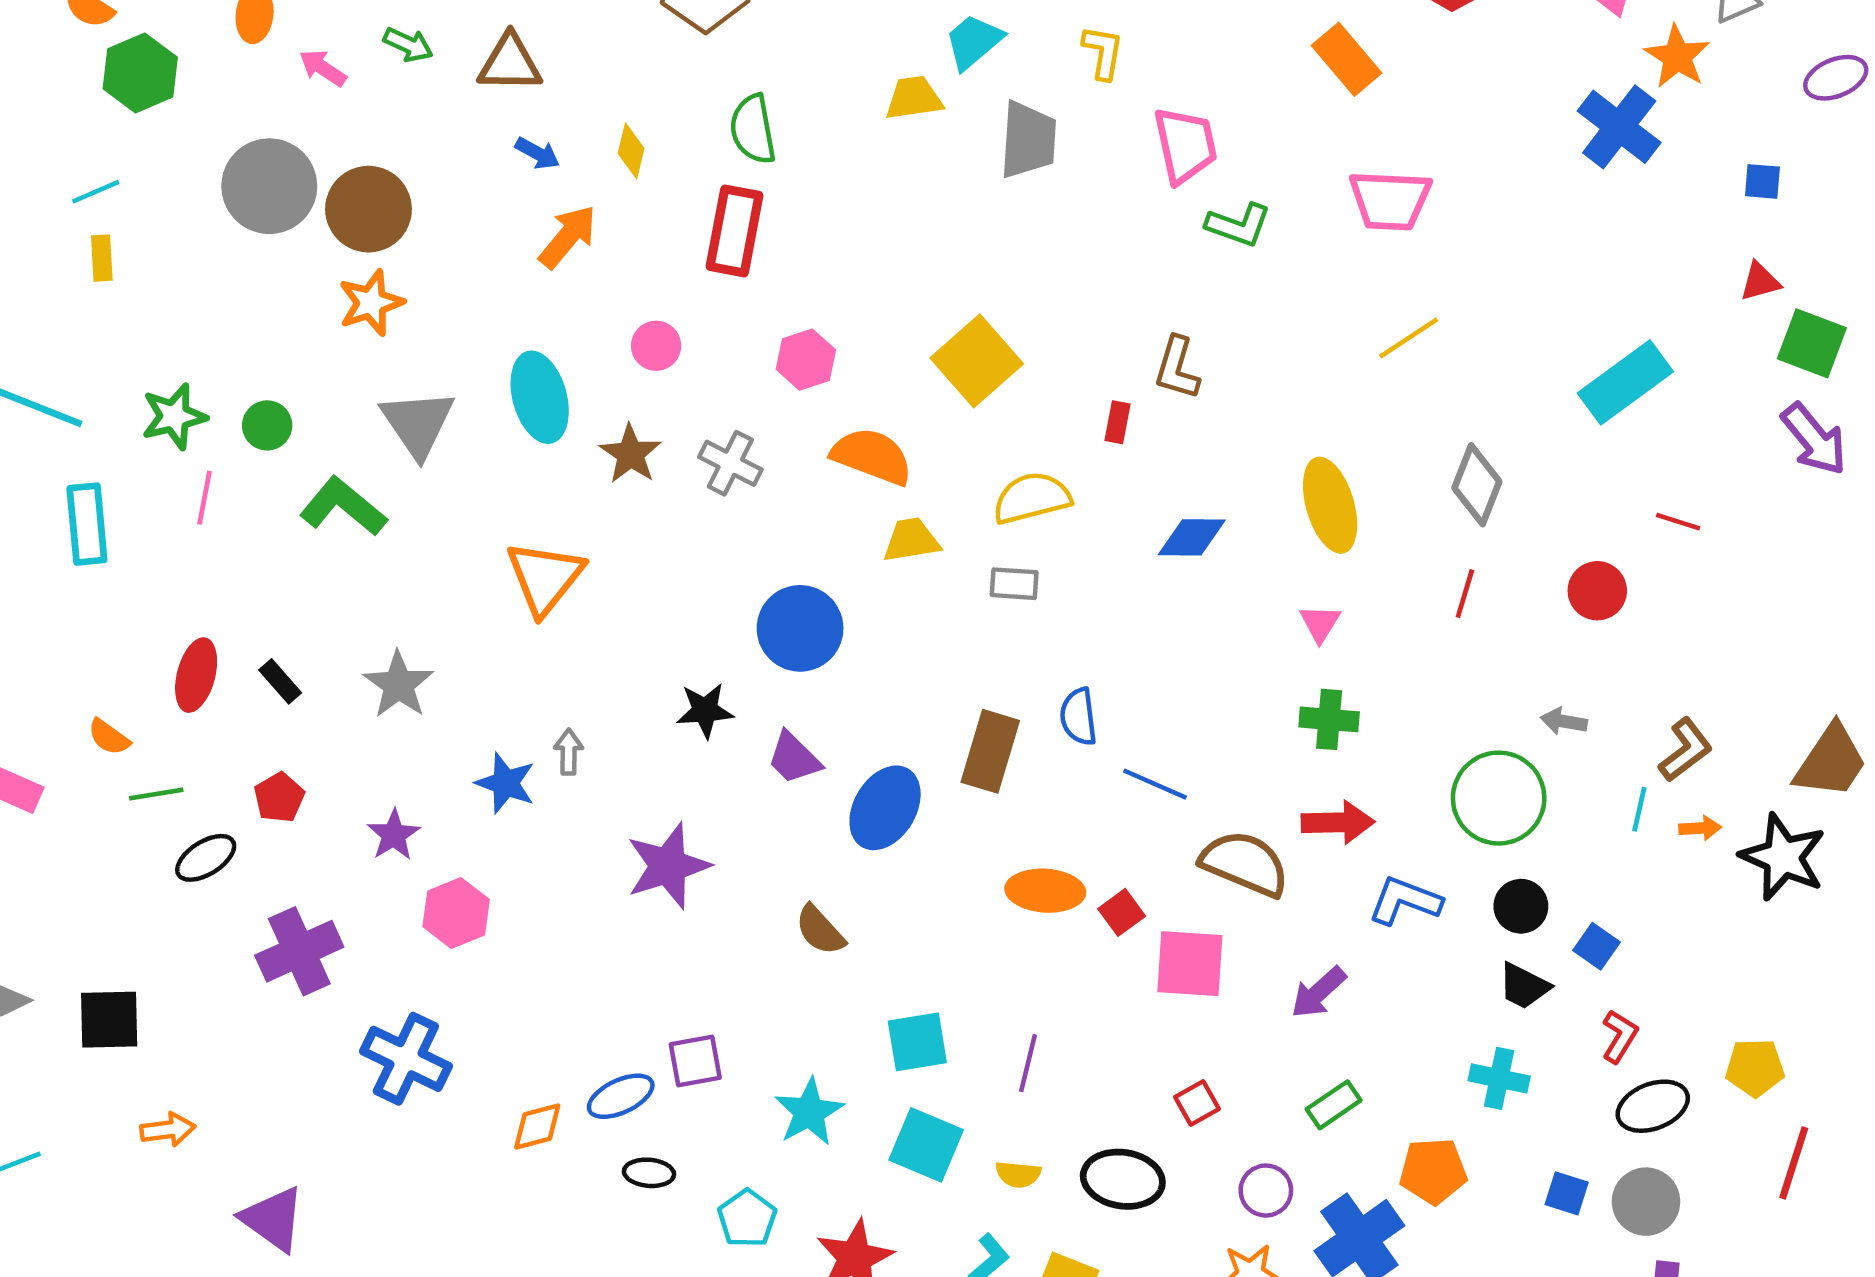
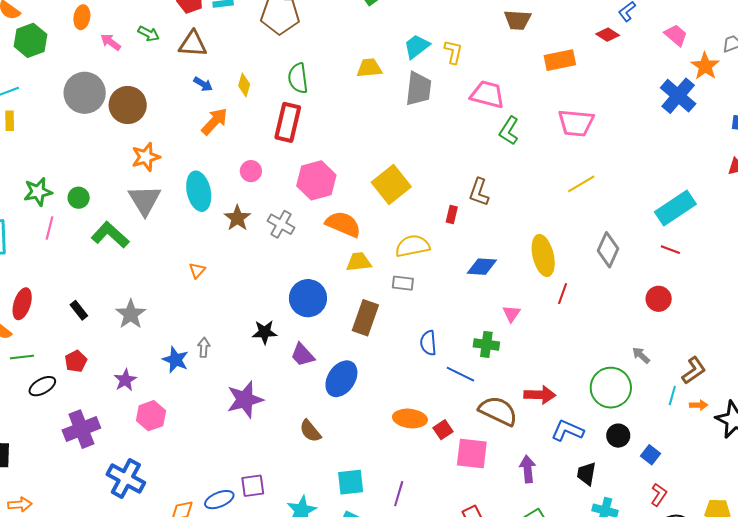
cyan trapezoid: (974, 42) -> (417, 46), moved
orange rectangle: (1347, 59) -> (560, 60), turned -64
pink trapezoid: (1185, 145) -> (487, 94), turned -66
green L-shape: (1238, 225) -> (509, 131), turned 100
orange star: (371, 303) -> (146, 157), moved
pink hexagon: (806, 360) -> (316, 180), size x1.5
red line: (1678, 522) -> (670, 250), moved
orange triangle: (545, 578) -> (197, 270), size x0.5
red line: (1465, 594) -> (563, 294), moved
pink triangle: (1320, 623) -> (511, 314), moved
red ellipse: (196, 675) -> (22, 304), moved
green cross: (1329, 719) -> (486, 344), moved
gray arrow: (1564, 721) -> (641, 355), turned 30
brown rectangle: (990, 751) -> (365, 318), moved
black trapezoid: (1524, 986) -> (586, 474), moved, turned 70
purple arrow: (1319, 992) -> (528, 469), turned 124

